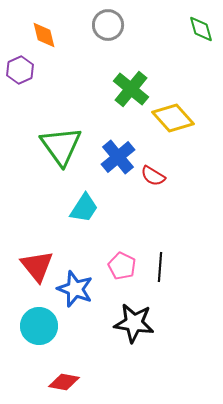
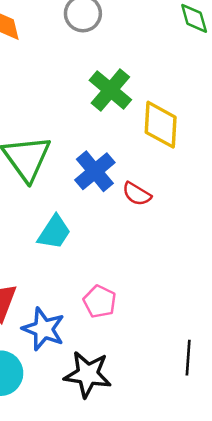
yellow diamond: (173, 118) -> (161, 125), turned 45
black line: (160, 267) -> (188, 358), moved
black star: (134, 323) -> (88, 374), moved

